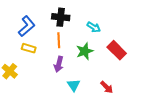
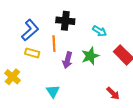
orange line: (59, 40) -> (54, 44), moved
purple arrow: (59, 64) -> (67, 60), moved
cyan triangle: (74, 85) -> (53, 91), moved

